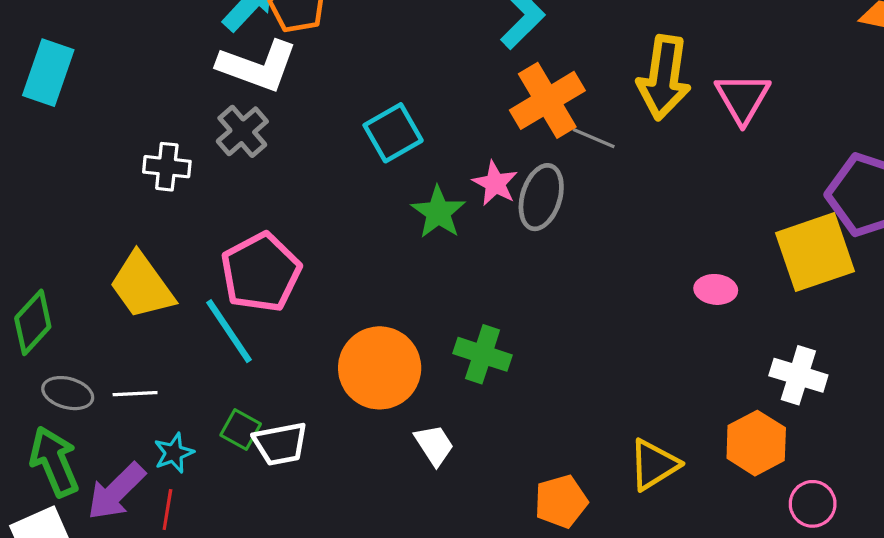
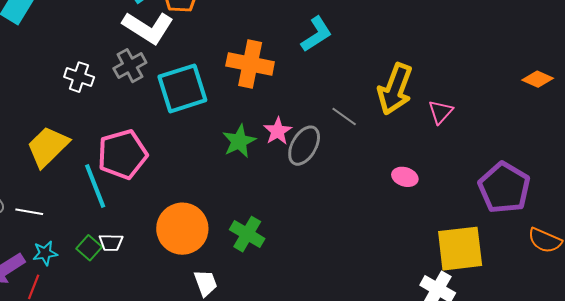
pink triangle: (743, 98) -> (441, 112), size x0.7
orange cross: (547, 100) -> (250, 64), moved, turned 30
cyan square: (393, 133) -> (182, 88), moved, size x1.4
yellow square: (815, 252) -> (460, 249), moved
yellow trapezoid: (142, 286) -> (48, 147), turned 69
pink ellipse: (716, 289) -> (405, 177), moved
white trapezoid: (280, 444) -> (111, 243), moved, size x0.7

